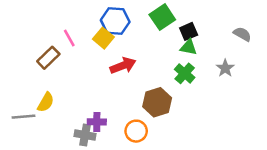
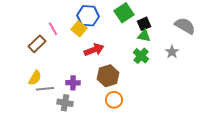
gray semicircle: (242, 34) -> (185, 26), size x1.5
brown hexagon: (157, 102) -> (108, 76), moved
gray line: (23, 117) -> (45, 89), moved
purple cross: (97, 122) -> (73, 83), moved
orange circle: (136, 131) -> (114, 100), moved

